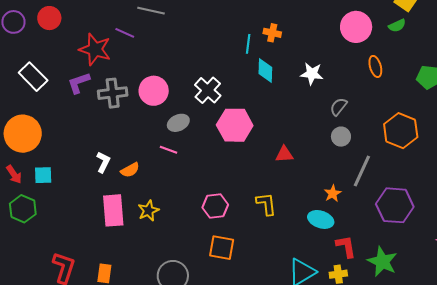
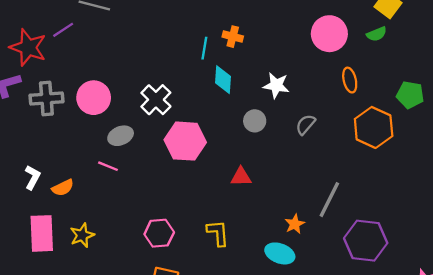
purple line: (125, 33) -> (63, 30), turned -60
orange hexagon: (401, 131) -> (374, 127), moved
gray circle: (341, 137) -> (255, 121), moved

